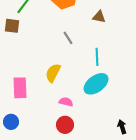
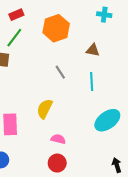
cyan line: (97, 57) -> (92, 82), moved
cyan ellipse: (96, 84) -> (107, 120), moved

